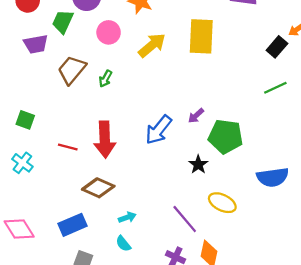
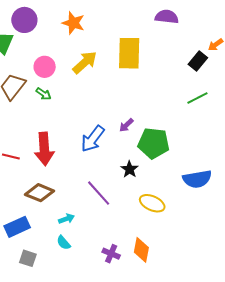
pink circle: (109, 32) -> (45, 67), moved
green arrow: (105, 79) -> (43, 94), turned -84
purple line: (185, 219) -> (99, 193), moved

